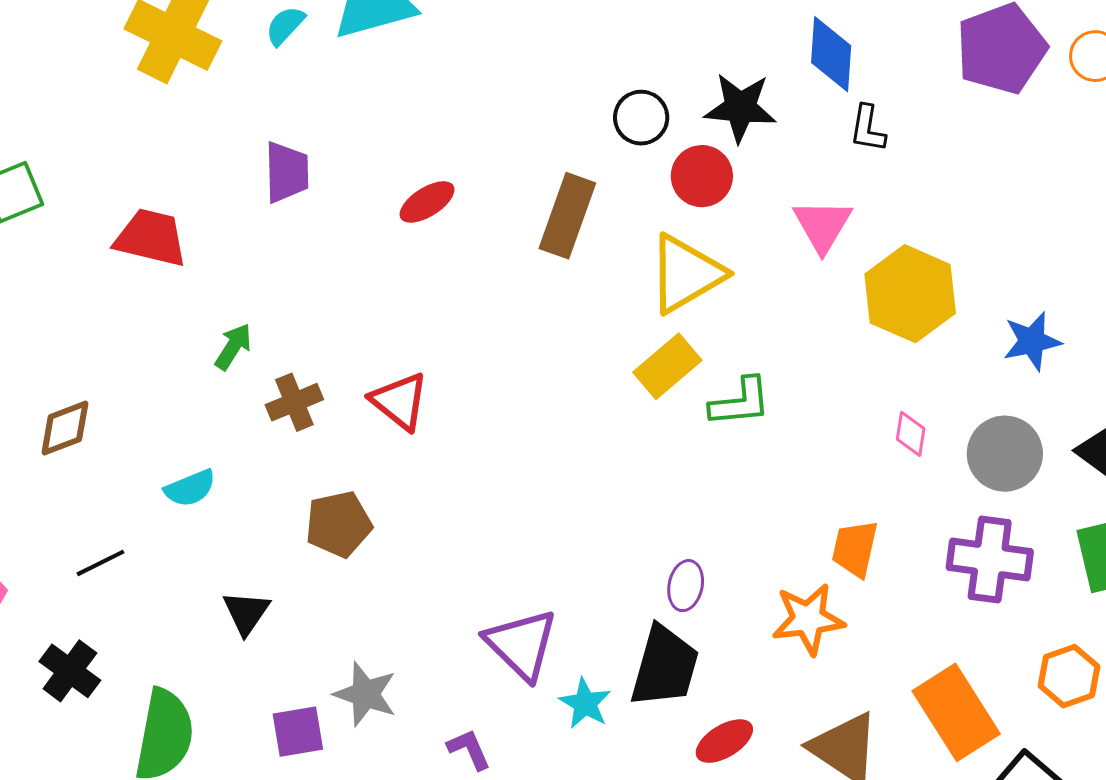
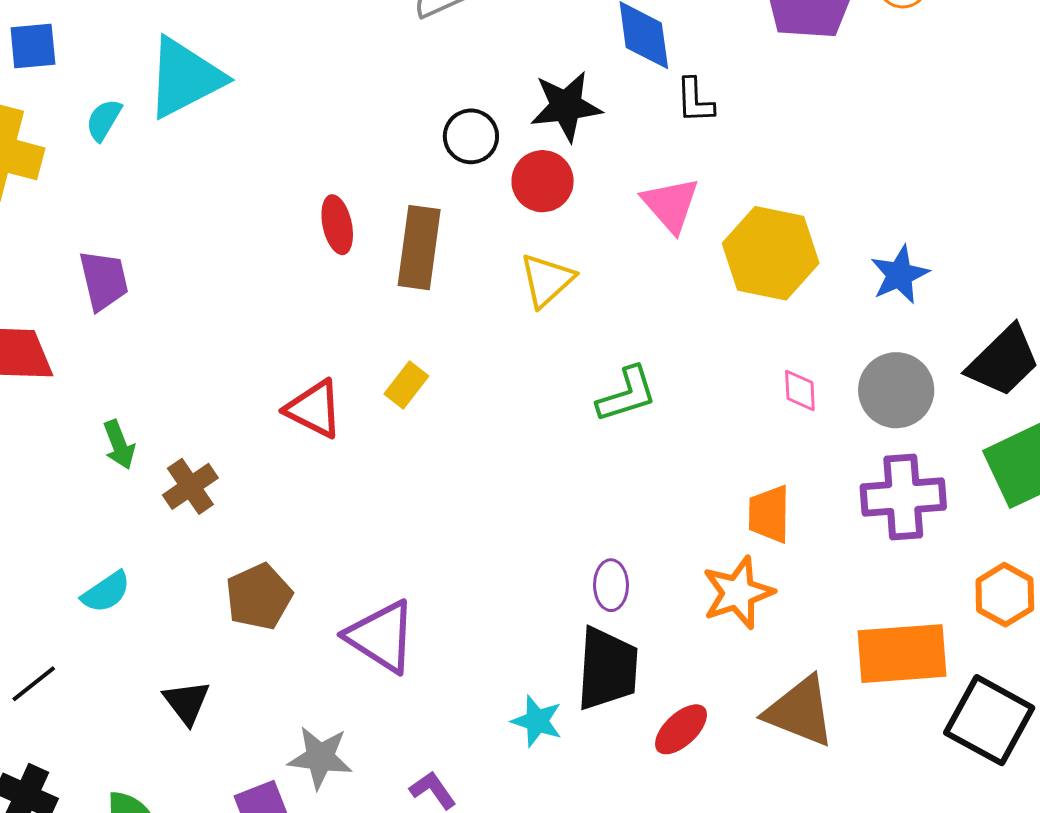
purple trapezoid: (287, 172) -> (104, 280), moved
red ellipse: (427, 202) -> (337, 225), moved, turned -58
yellow triangle: (686, 274) -> (547, 280), size x0.7
green arrow: (233, 347) -> (119, 445), turned 138
yellow rectangle: (667, 366) -> (406, 385), moved, size x0.7
red triangle: (399, 401) -> (314, 409), moved
purple triangle: (521, 644) -> (381, 637), moved
orange rectangle: (956, 712) -> (902, 654), turned -50

